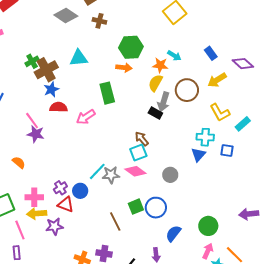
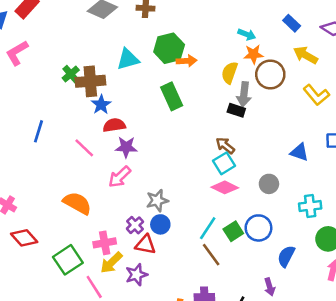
green hexagon: (131, 47) -> (169, 48), moved
orange star: (160, 65) -> (253, 54), moved
brown cross: (46, 70) -> (90, 81), turned 35
yellow arrow: (217, 80) -> (306, 55), turned 72
pink arrow: (86, 117) -> (120, 177), moved
purple star: (36, 134) -> (126, 147), moved
cyan cross: (205, 137) -> (310, 206), moved
blue triangle: (198, 155) -> (299, 152), turned -42
orange semicircle: (19, 162) -> (77, 203), size x1.6
cyan line: (97, 171) -> (208, 228), moved
gray star: (111, 175) -> (157, 201), moved
yellow arrow: (37, 214) -> (111, 263), turned -30

